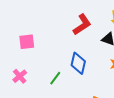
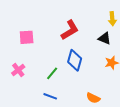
red L-shape: (82, 25) -> (70, 30), moved

